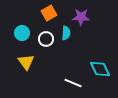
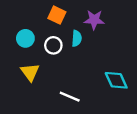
orange square: (49, 13) -> (57, 15), turned -35
white line: (73, 83) -> (70, 97), moved

